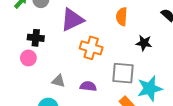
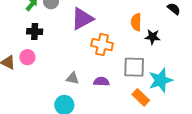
orange semicircle: (122, 17) -> (136, 22), moved
black cross: (36, 38) -> (35, 31), moved
pink circle: (28, 58) -> (27, 57), moved

